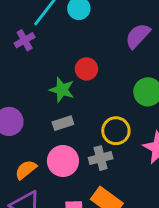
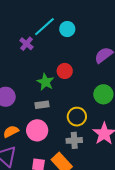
purple cross: (25, 40) -> (26, 44), turned -32
gray cross: (101, 158) -> (74, 140), moved

